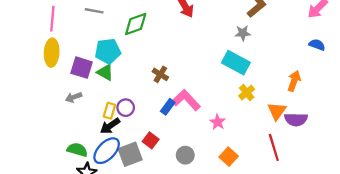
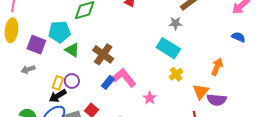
green triangle: (105, 72) -> (72, 50), moved
brown cross: (160, 74) -> (103, 54), size x1.5

